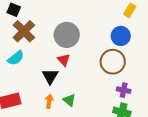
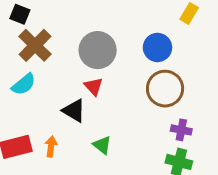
blue circle: (121, 36) -> (157, 47), moved
black triangle: (50, 76) -> (74, 111), turned -30
orange arrow: (49, 101) -> (51, 146), moved

